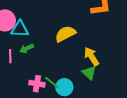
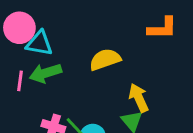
green arrow: (27, 49) -> (45, 73), size x1.5

